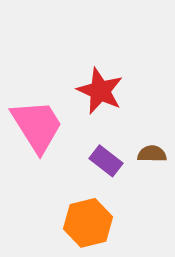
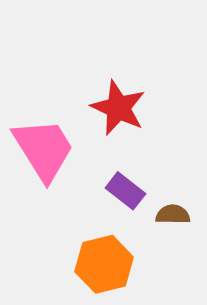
brown semicircle: (152, 154) -> (173, 215), moved

